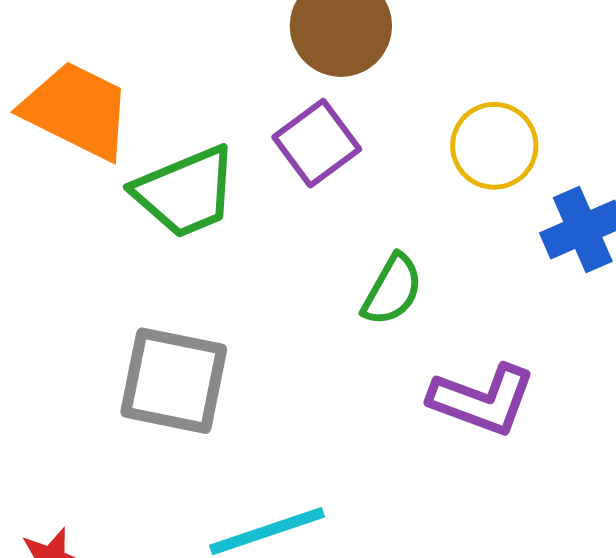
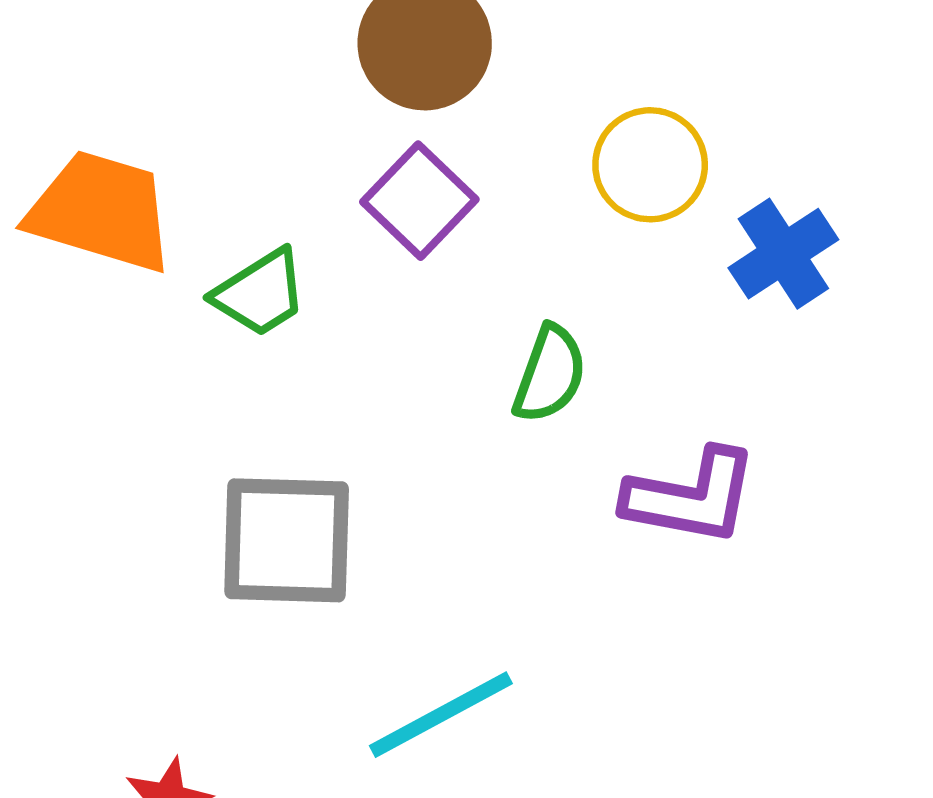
green trapezoid: (186, 192) -> (260, 293), size x0.7

